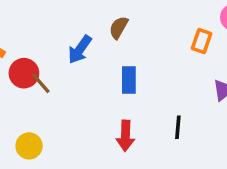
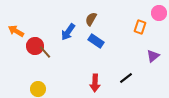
blue rectangle: (129, 80) -> (96, 41), moved, turned -56
black line: (178, 127) -> (126, 78), turned 48

